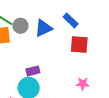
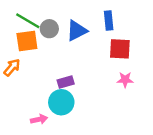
blue rectangle: (71, 20) -> (109, 21), turned 42
pink star: (83, 84) -> (125, 80), moved

